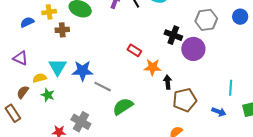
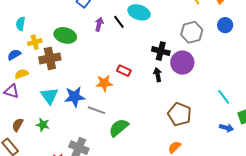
brown cross: (62, 30) -> (50, 58), size x1.5
orange star: (153, 67) -> (104, 83), moved
yellow semicircle: (40, 78) -> (22, 74), moved
black arrow: (168, 82) -> (158, 75), moved
cyan line: (231, 88) -> (224, 97), turned -35
brown pentagon: (185, 100) -> (180, 114), turned -30
blue arrow: (219, 112) -> (226, 128), moved

